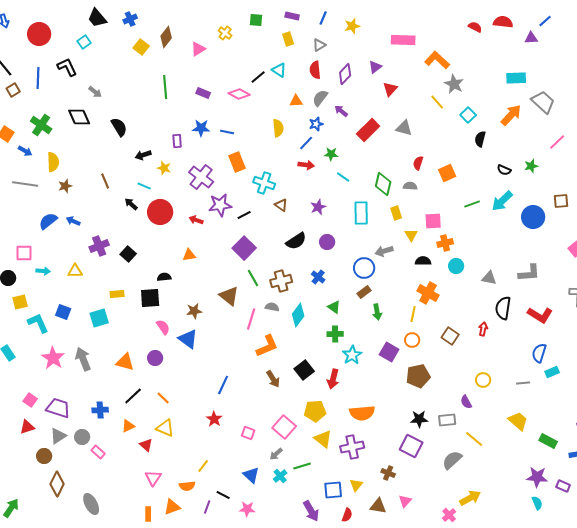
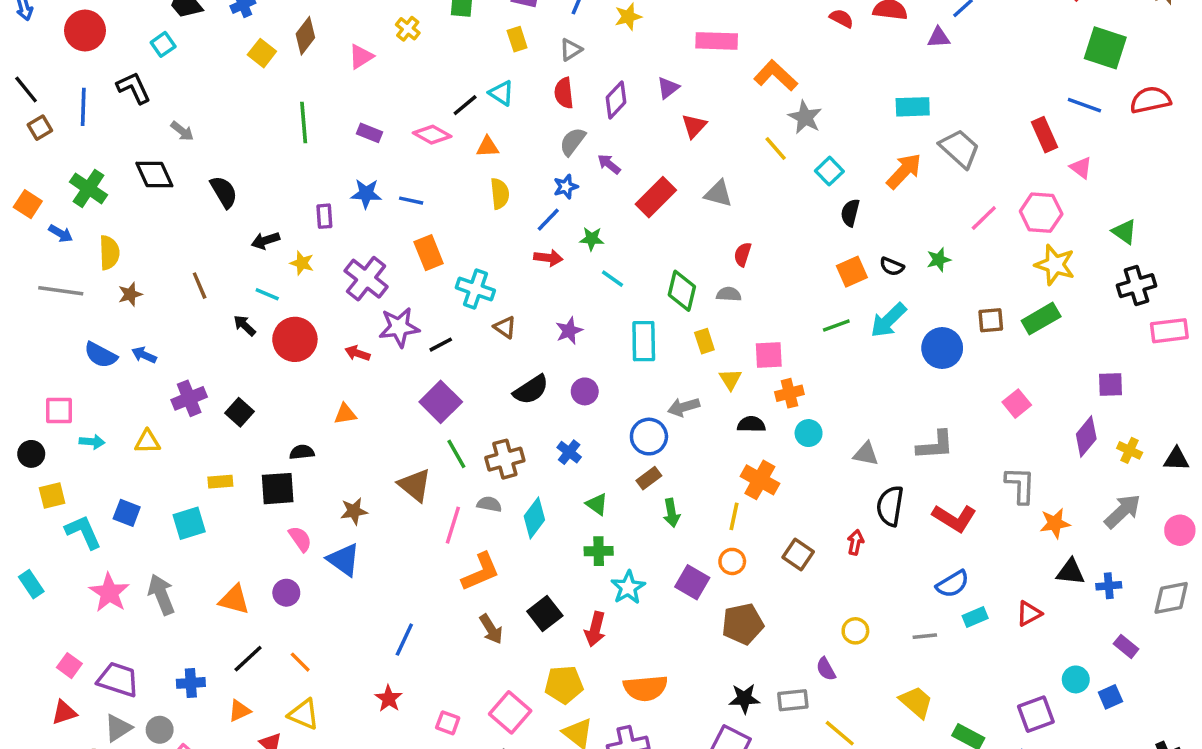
orange triangle: (296, 101) -> (488, 147), moved
orange square: (447, 173) -> (852, 272), moved
blue semicircle: (48, 221) -> (101, 355), turned -114
blue semicircle: (539, 353) -> (953, 584), turned -138

